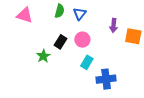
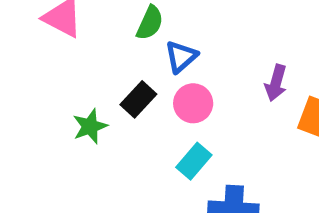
blue triangle: (80, 14) -> (181, 57), moved

